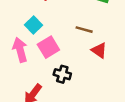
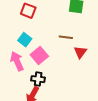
red triangle: (99, 50) -> (80, 52), turned 40
black cross: (62, 74) -> (38, 79), moved

